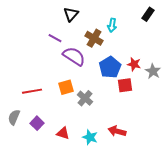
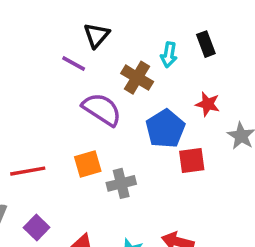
black rectangle: (148, 14) -> (206, 44), moved, turned -56
purple line: (55, 38) -> (74, 63), moved
red star: (134, 64) -> (208, 104), moved
gray cross: (85, 98) -> (121, 183), turned 35

